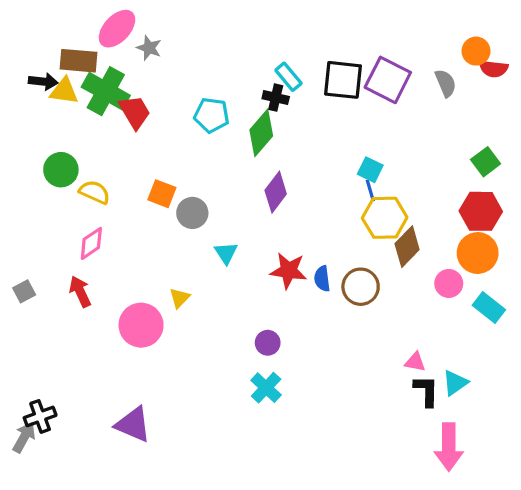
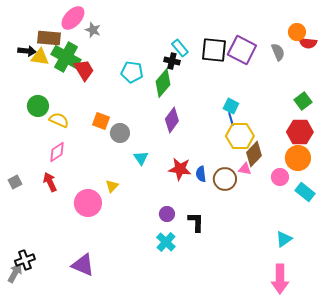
pink triangle: (415, 362) -> (245, 169), moved
black L-shape: (426, 391) -> (196, 222), moved

